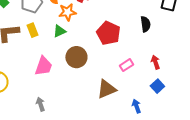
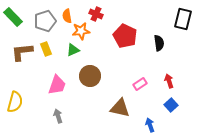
red pentagon: (108, 33) -> (125, 36), moved
brown triangle: (106, 89) -> (120, 108), turned 35
gray arrow: (40, 104) -> (58, 116), moved

